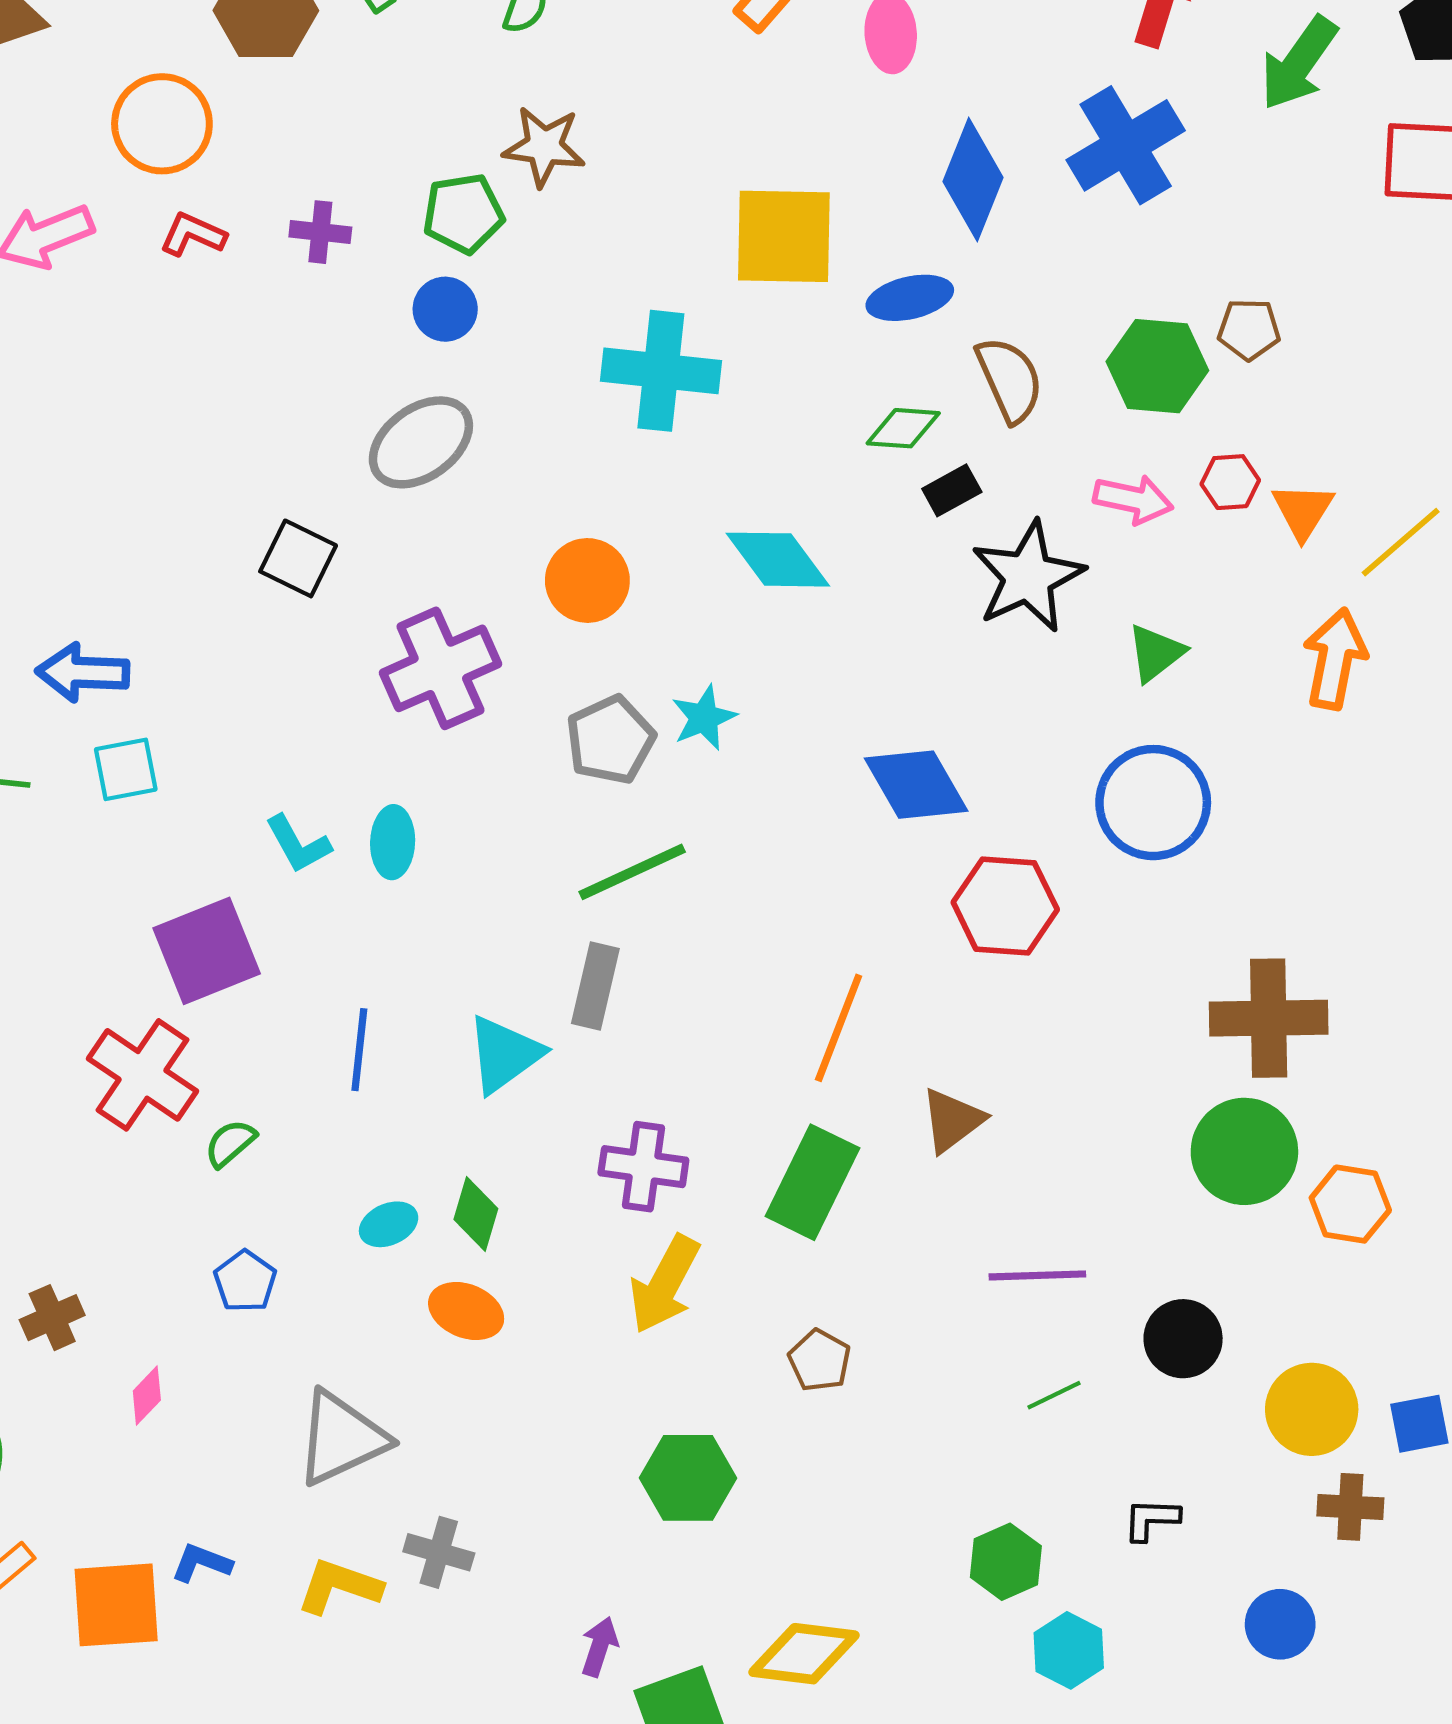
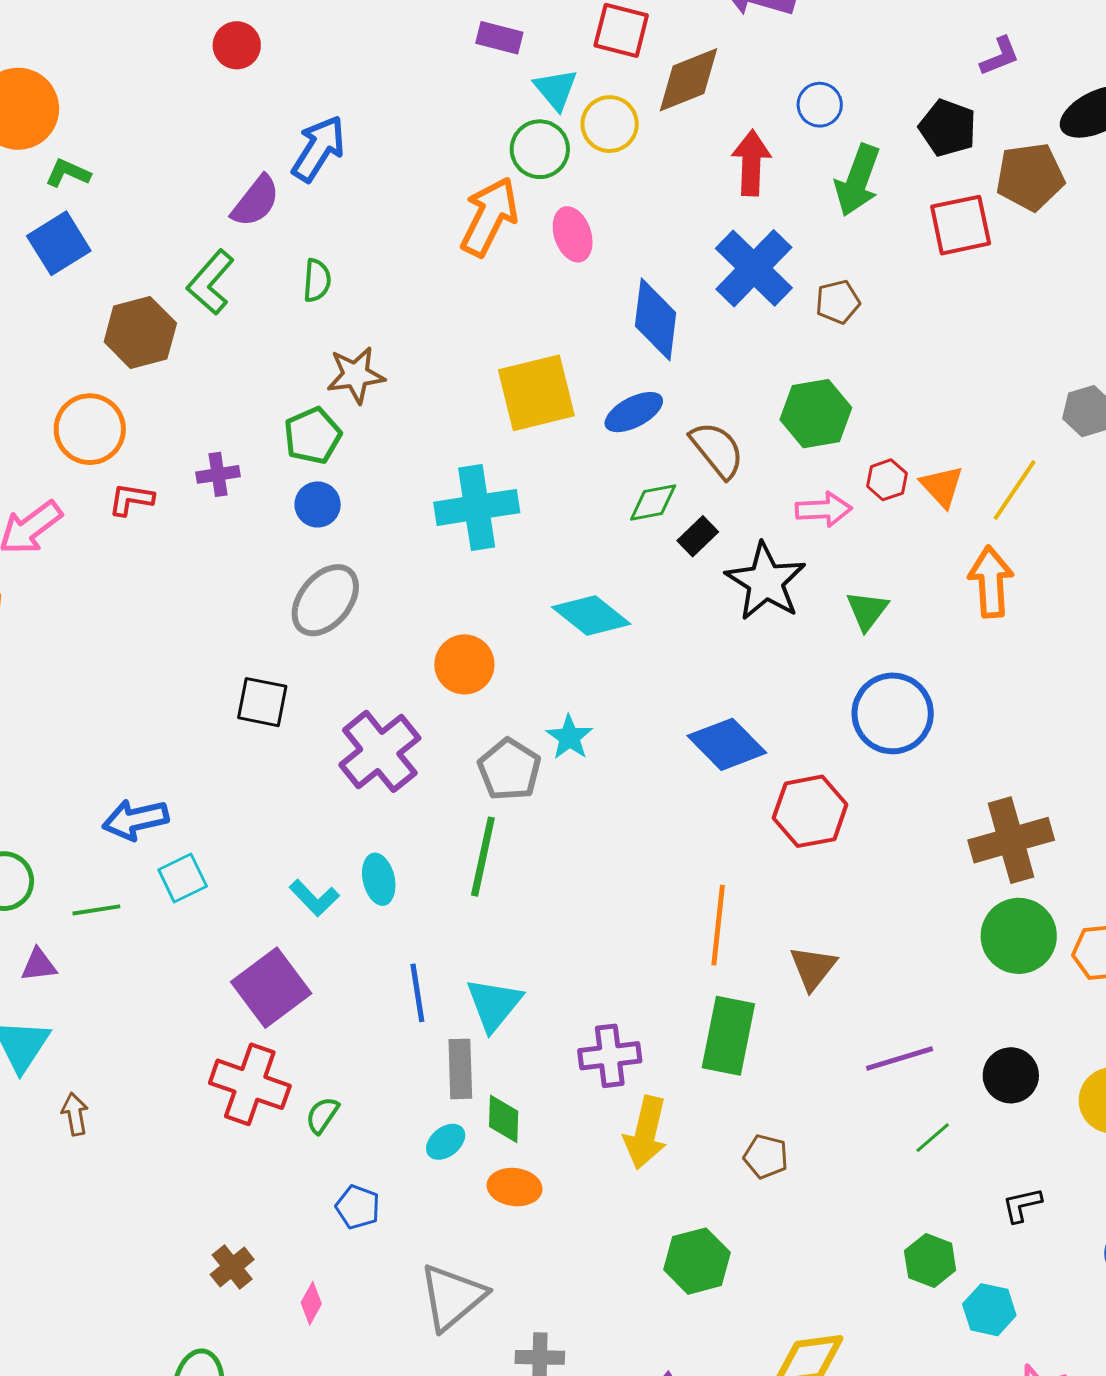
brown pentagon: (1249, 329) -> (838, 302), moved
green line: (632, 872) -> (483, 857), moved, turned -38
gray rectangle: (595, 986) -> (460, 1069), moved
blue line: (359, 1050) -> (417, 993), moved

